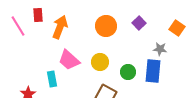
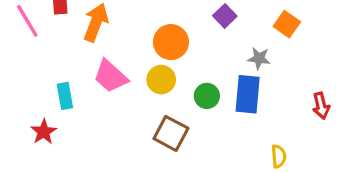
orange circle: (106, 26) -> (171, 42), moved
cyan rectangle: (52, 79) -> (65, 96), moved

